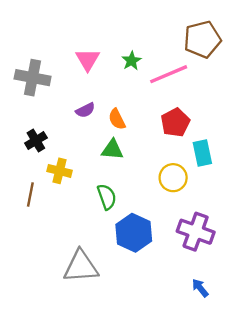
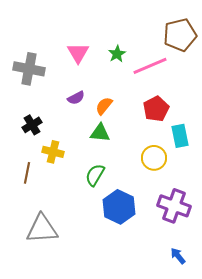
orange semicircle: (117, 119) -> (104, 106), turned 66
green semicircle: (107, 197) -> (95, 175), turned -130
gray triangle: (81, 267) -> (42, 229), moved

